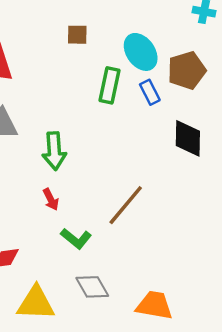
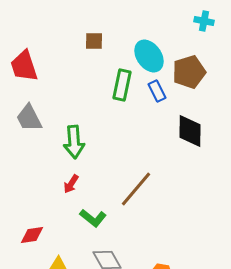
red arrow: (51, 199) -> (71, 184), turned 60

